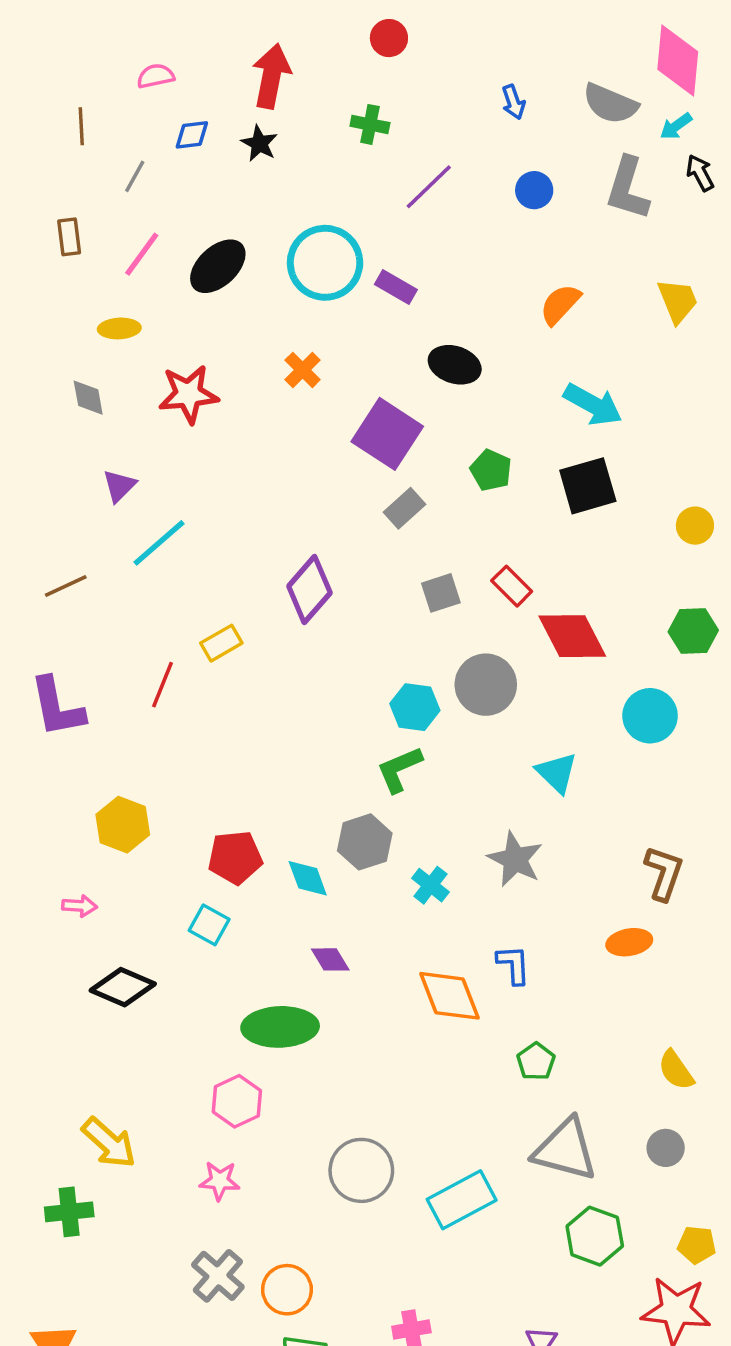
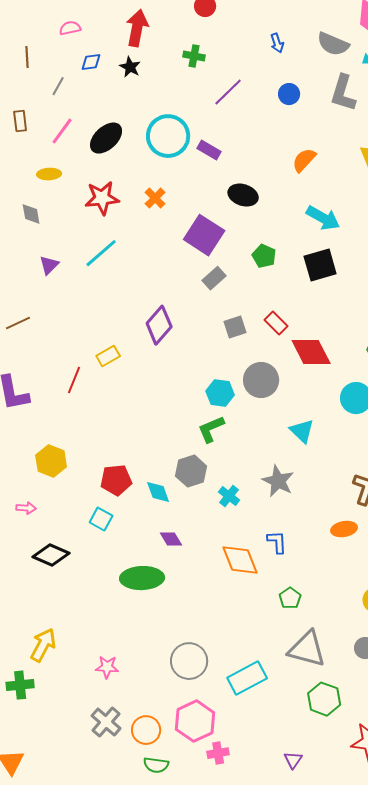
red star: (188, 394) -> (102, 198), moved
cyan line: (159, 543) -> (101, 253), moved
pink hexagon: (237, 1101) -> (195, 721), moved, size x1.4
yellow arrow: (109, 1143) -> (43, 645), turned -104

